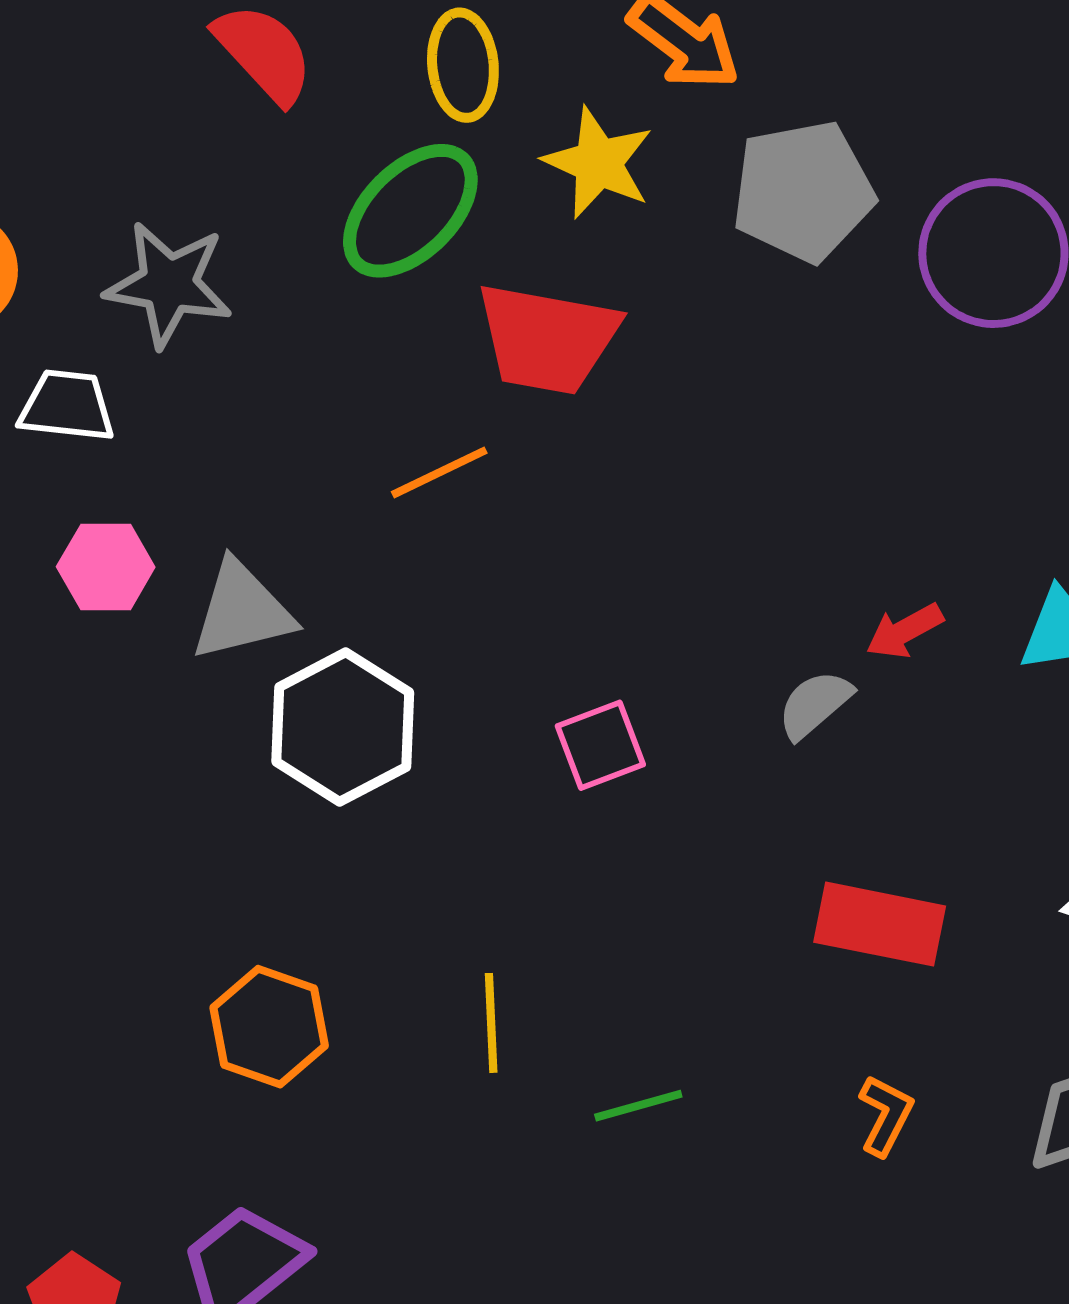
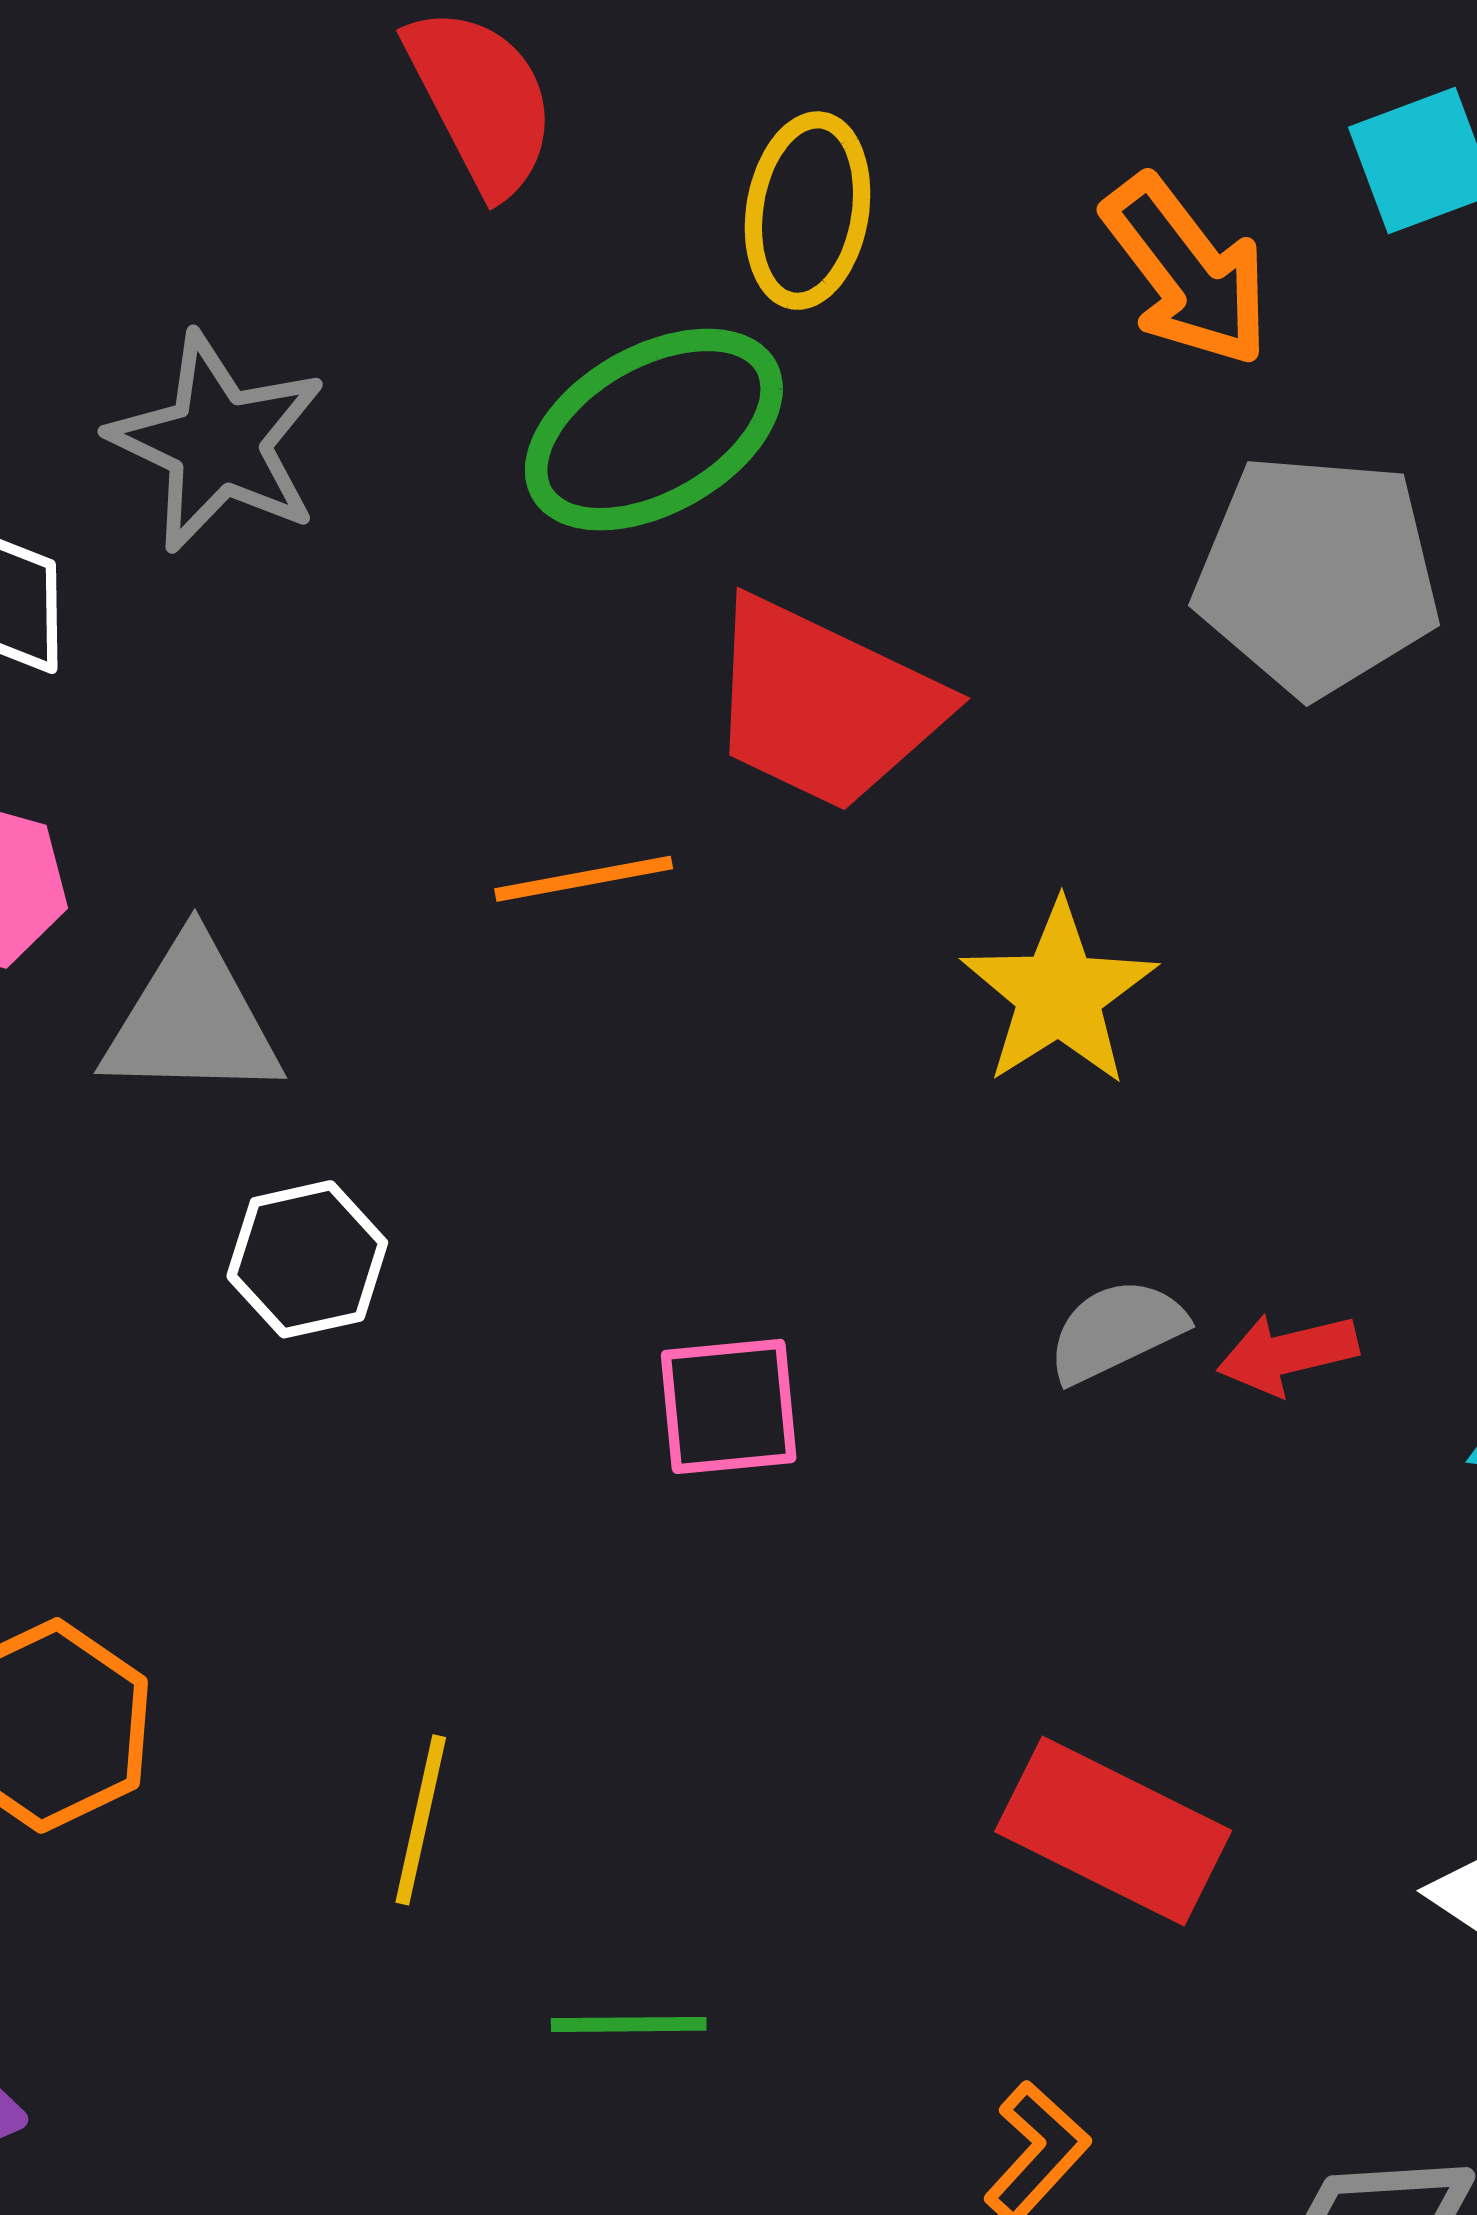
yellow star: (598, 163) -> (1059, 994), moved
gray semicircle: (815, 704) -> (1116, 1331), moved
white hexagon: (343, 727) -> (307, 1259), size x0.6

